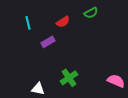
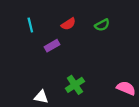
green semicircle: (91, 13) -> (102, 25), moved

